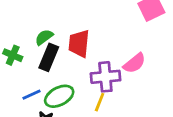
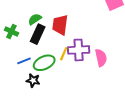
pink semicircle: (134, 63) -> (101, 58), moved, turned -66
yellow line: (100, 102) -> (64, 54), moved

